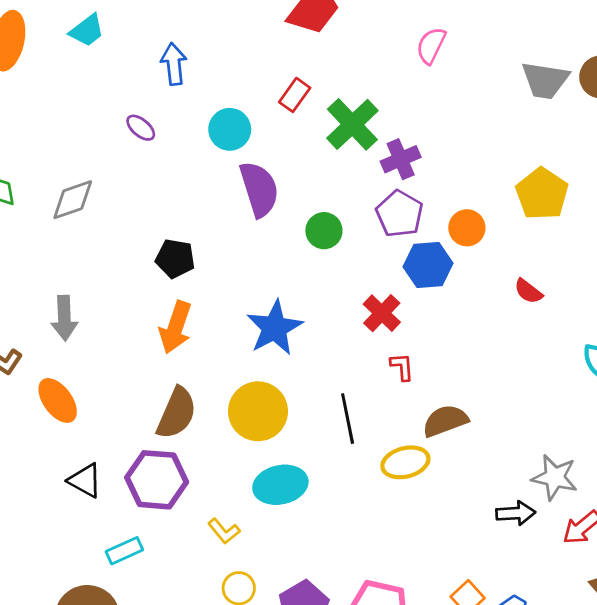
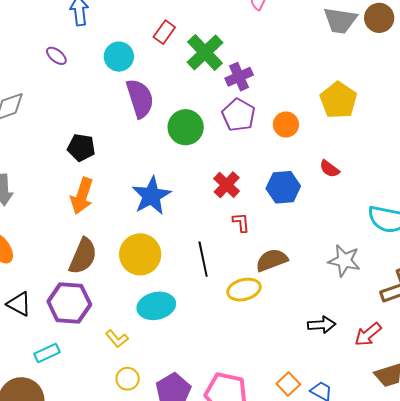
green circle: (324, 231) -> (186, 127), size x1.4
blue hexagon: (428, 265) -> (283, 187), moved
gray star: (555, 477) -> (344, 261), moved

